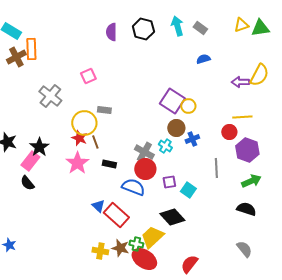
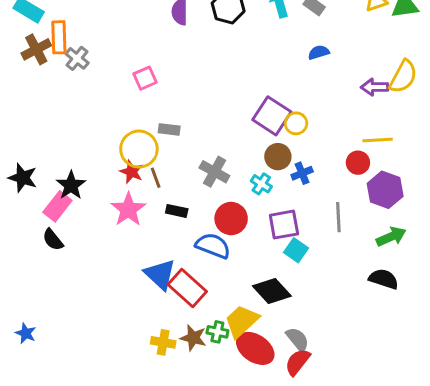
gray cross: (50, 96) -> (77, 58), moved, size x0.7
gray cross: (144, 152) -> (214, 172), moved
purple square: (169, 182) -> (284, 225), moved, size x1.5
blue triangle: (98, 206) -> (160, 274), size x1.6
gray semicircle: (244, 249) -> (298, 339), moved
red ellipse: (144, 259) -> (255, 348), moved

